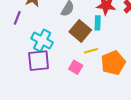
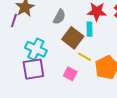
purple line: (17, 18) -> (14, 21), moved
yellow line: (91, 51) -> (84, 57), turned 48

